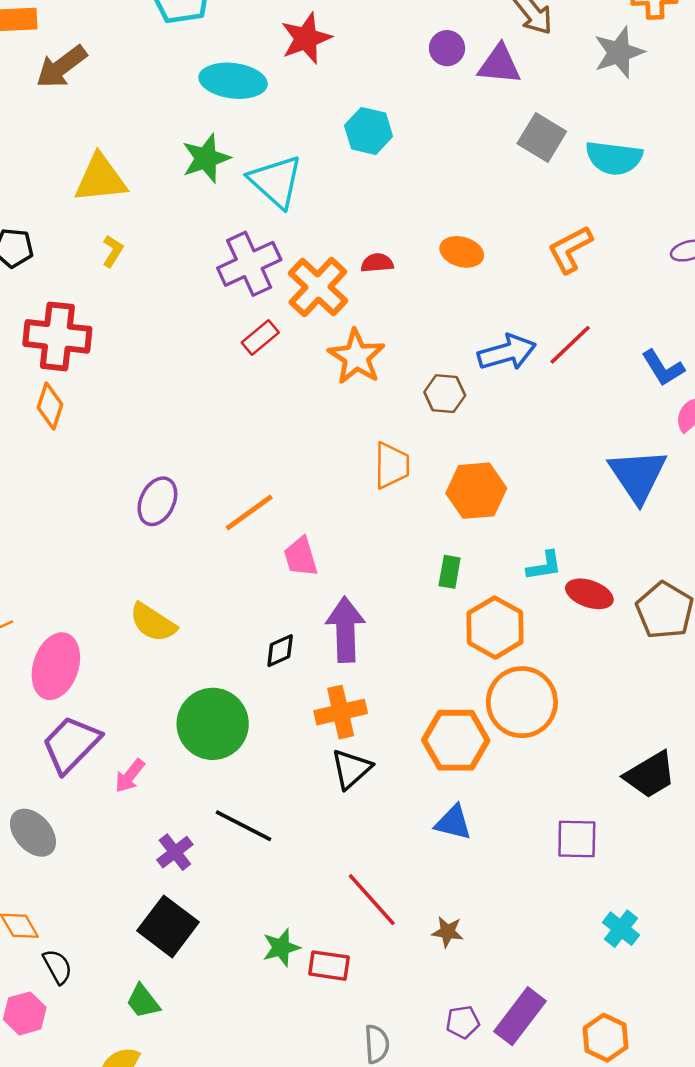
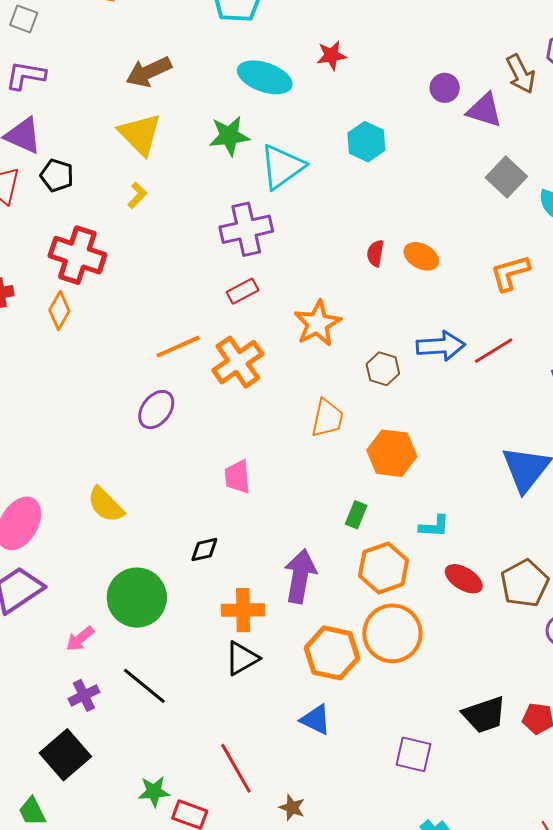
red star: (306, 38) -> (332, 55), size x0.7
brown arrow: (61, 67) -> (149, 72), moved
yellow triangle: (101, 179) -> (140, 134), turned 39
cyan triangle: (276, 181) -> (282, 167), turned 30
red semicircle: (377, 263) -> (375, 253), moved, turned -88
orange cross: (318, 287) -> (238, 362), moved
purple ellipse: (157, 501) -> (156, 410), moved
orange line: (249, 513) -> (178, 347), moved
red ellipse: (589, 594) -> (464, 579), moved
purple arrow: (346, 629) -> (300, 576), moved
pink arrow: (130, 776) -> (80, 639), moved

